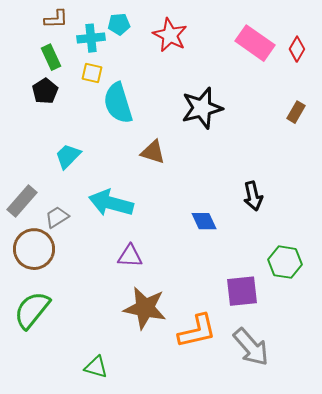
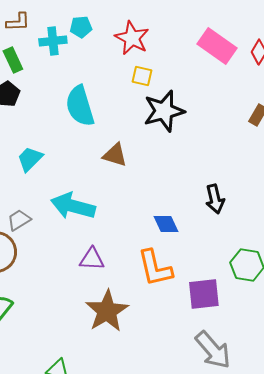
yellow square: (92, 73) -> (142, 76), moved
brown star: (145, 308) -> (107, 311), turned 30
orange L-shape: (197, 331) -> (155, 268), moved, turned 90

